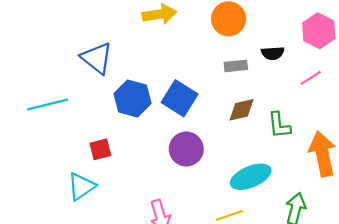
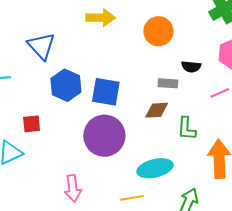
gray rectangle: (236, 66) -> (168, 83), moved
blue square: (180, 98) -> (106, 92), turned -32
purple circle: (186, 149) -> (104, 136), size x1.4

